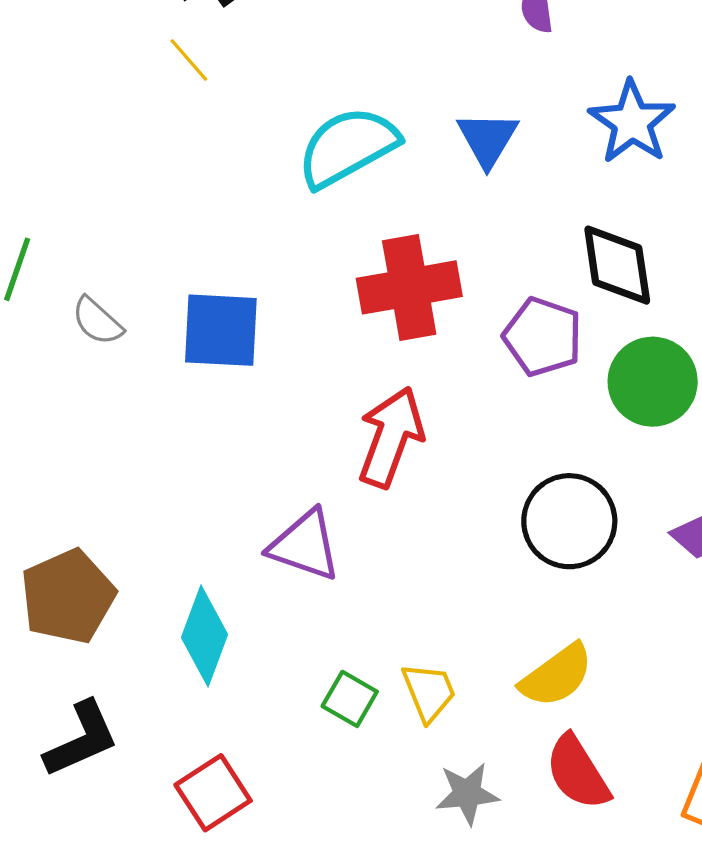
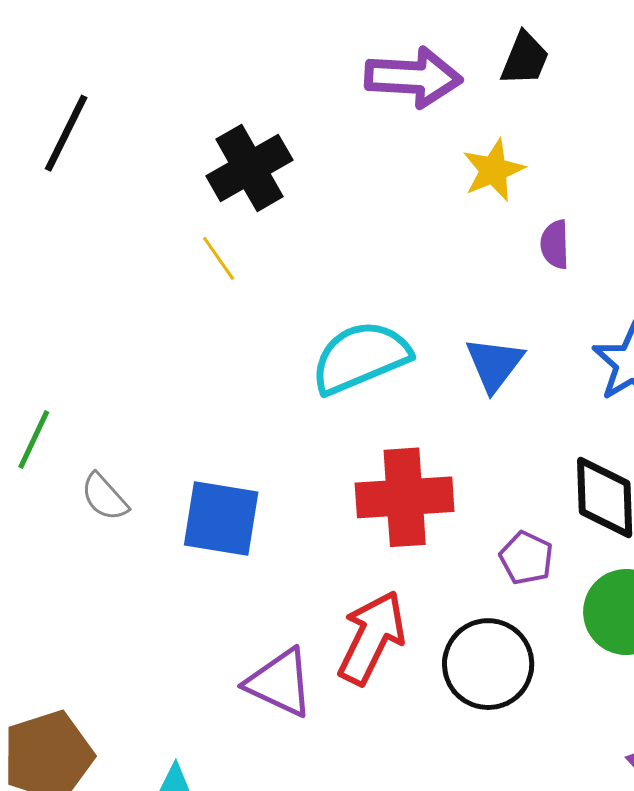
purple pentagon: (543, 337) -> (526, 558), size x0.7
black circle: (569, 521) -> (488, 664), moved
purple triangle: (305, 545) -> (280, 683), moved

